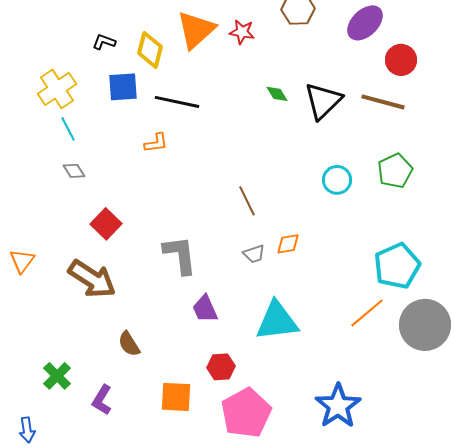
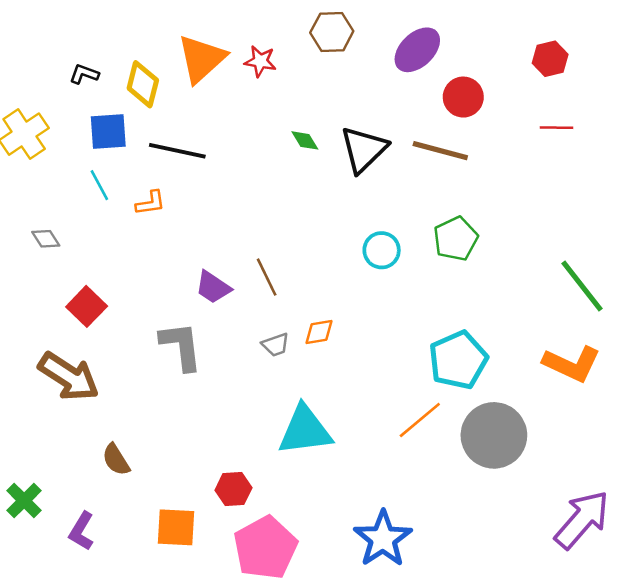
cyan line: (68, 129) -> (99, 185), moved
purple trapezoid: (205, 309) -> (213, 287), moved, turned -32

